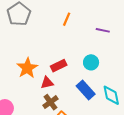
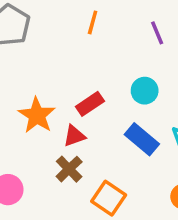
purple line: (103, 30) -> (157, 33), turned 64
brown cross: (50, 102) -> (69, 169), moved

